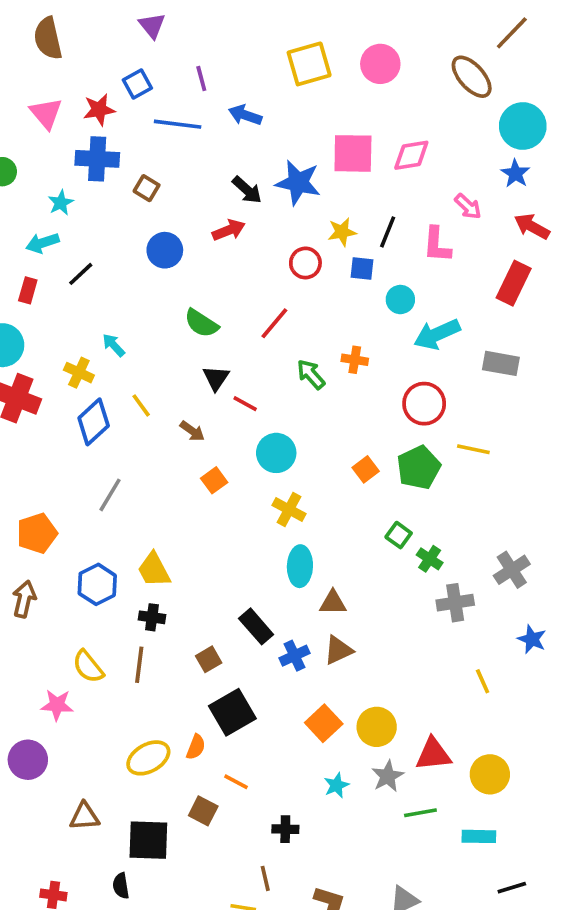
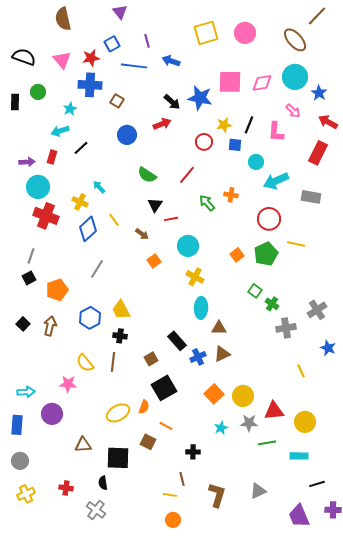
cyan circle: (523, 126) -> (295, 77), moved
red line: (245, 404) -> (171, 219), turned -40
gray star: (388, 776) -> (249, 423), turned 30

